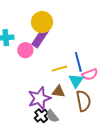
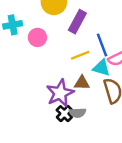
purple rectangle: (40, 38) -> (77, 22), moved
cyan triangle: (76, 81) -> (101, 68), turned -42
gray semicircle: (52, 116) -> (78, 113), turned -48

